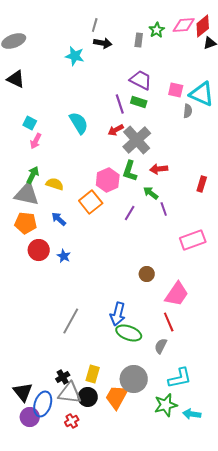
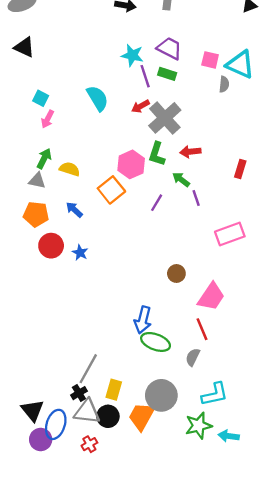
cyan star: (75, 56) -> (132, 55), moved
gray triangle: (27, 194) -> (37, 181), size x0.6
gray line: (71, 321) -> (88, 369), moved

